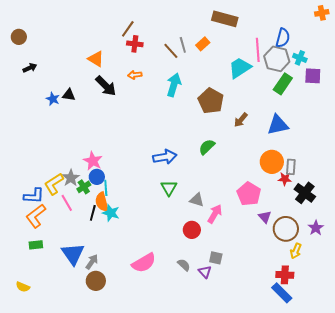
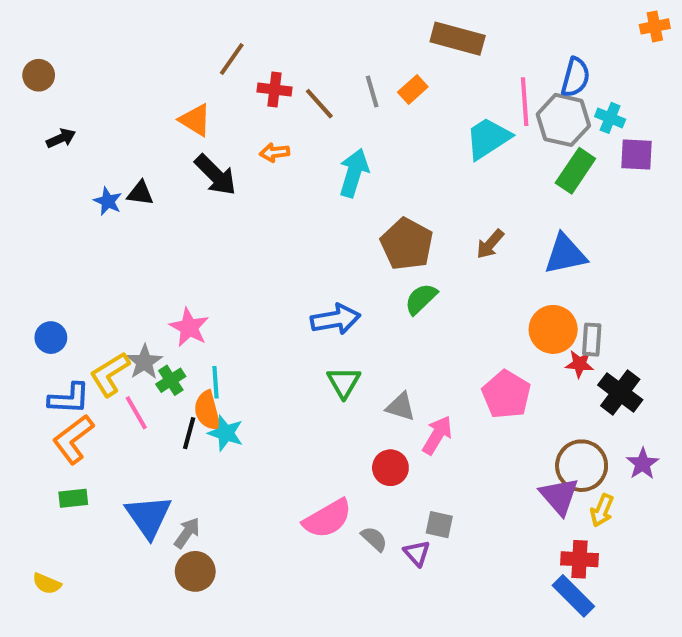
brown line: (128, 29) -> (232, 59), moved
brown line: (171, 51) -> (319, 104), moved
brown pentagon: (211, 101) -> (407, 244), moved
blue circle: (97, 177) -> (51, 338), moved
purple triangle: (265, 217) -> (559, 496), moved, size x1.5
pink semicircle: (144, 263) -> (327, 519), moved

